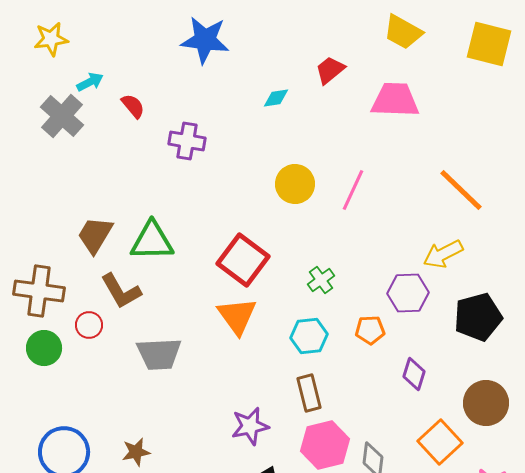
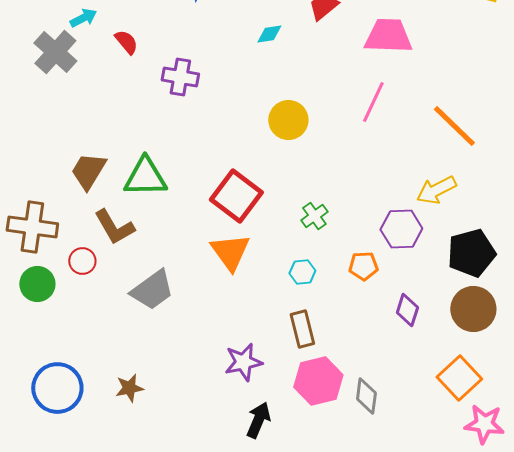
pink line: (353, 190) -> (373, 102), moved
cyan hexagon: (309, 336) -> (302, 272), size x0.7
gray trapezoid: (159, 354) -> (152, 290), turned -33
brown circle: (486, 403) -> (473, 309), moved
orange square: (440, 442) -> (459, 378), moved

